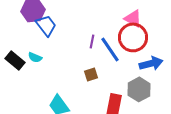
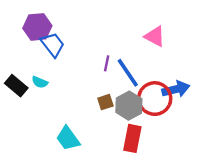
red circle: (133, 37) -> (155, 99), moved
gray hexagon: (139, 89) -> (129, 106), moved

